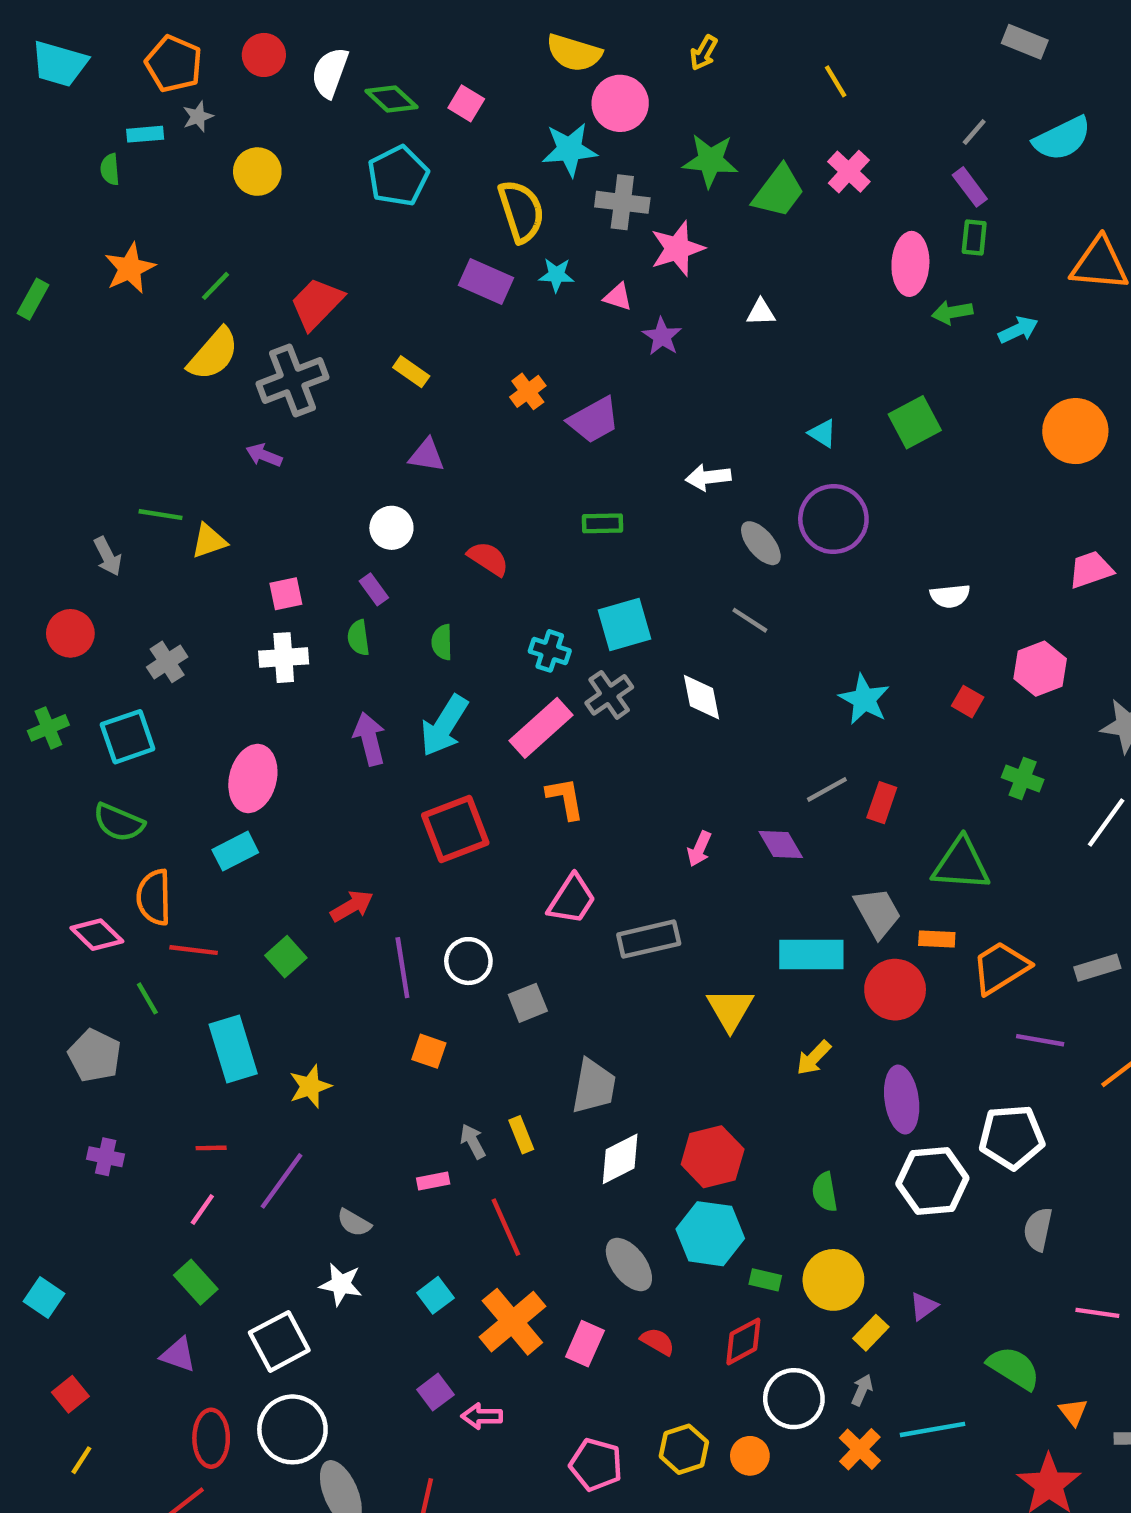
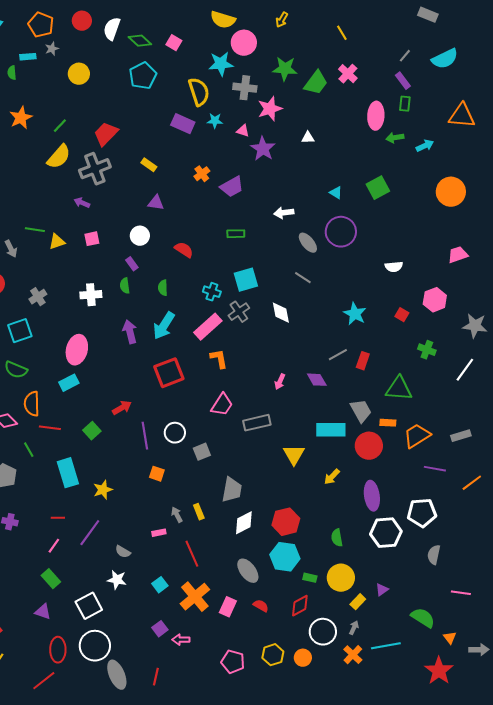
purple star: (662, 336) -> (263, 149), size x1.4
pink square: (286, 594) -> (92, 239), moved

